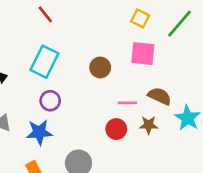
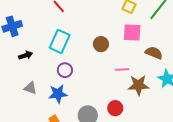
brown semicircle: (160, 96) -> (154, 53), moved
brown star: (149, 125) -> (138, 85), size x1.5
red circle: (116, 129) -> (115, 108), moved

